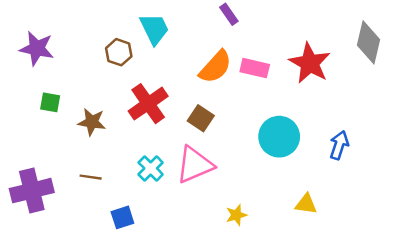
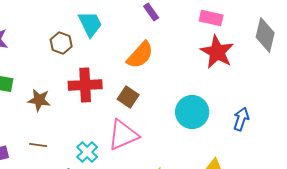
pink rectangle: (255, 68) -> (211, 18), moved
red cross: (148, 104) -> (85, 85), turned 32
cyan cross: (151, 168) -> (87, 152), moved

